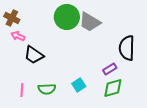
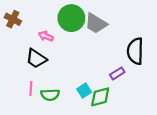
pink arrow: (18, 36) -> (46, 36), moved
green diamond: (113, 88) -> (100, 97), moved
pink line: (22, 90) -> (31, 88), moved

